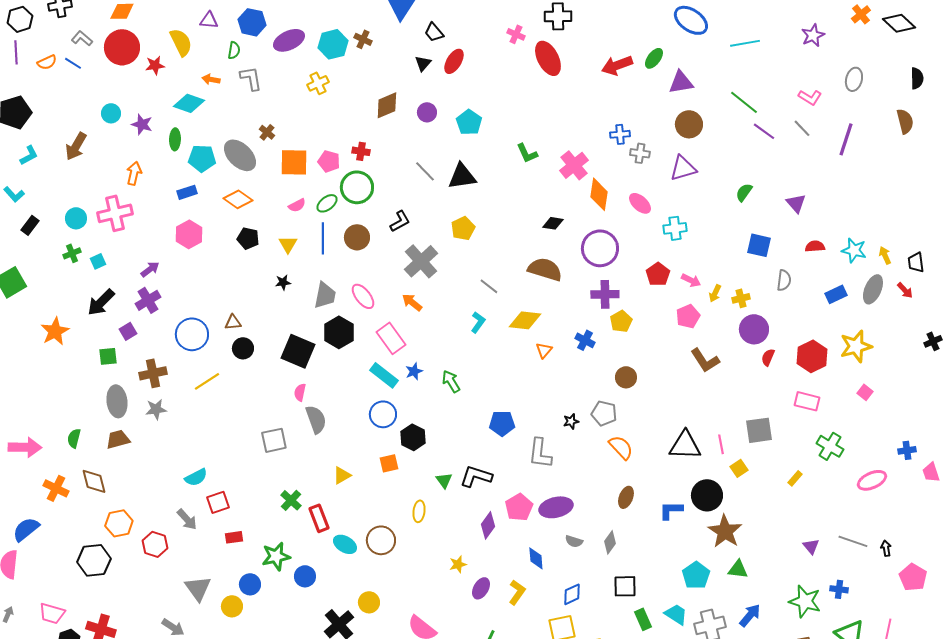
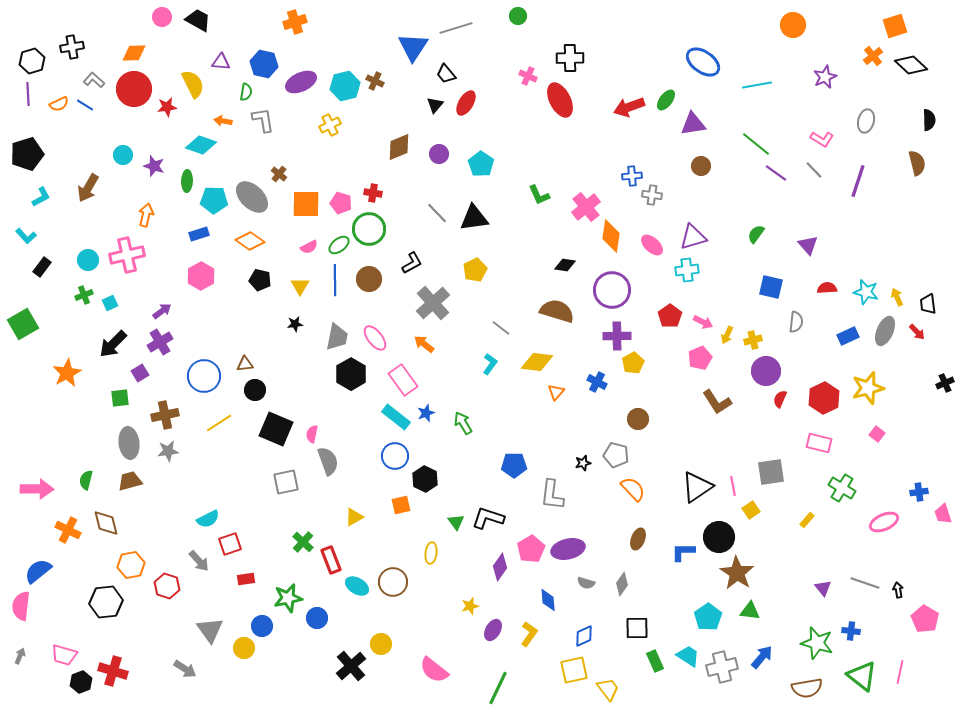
brown circle: (689, 124) -> (701, 166), size x0.7
purple triangle: (683, 168) -> (693, 237), moved
black square: (298, 351) -> (276, 429), moved
black triangle: (685, 445) -> (697, 487), turned -36

